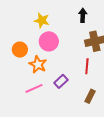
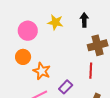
yellow star: (42, 20) -> (55, 22), moved
pink circle: (49, 41) -> (28, 31), moved

